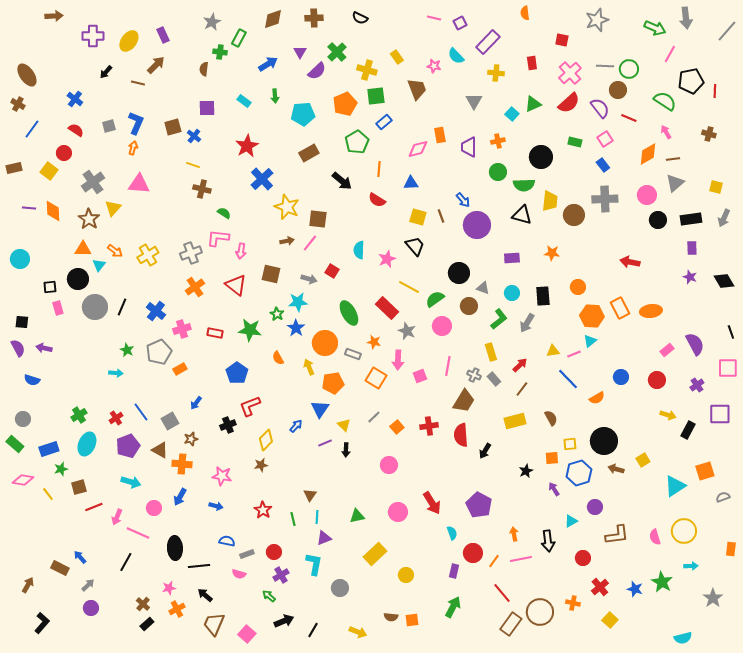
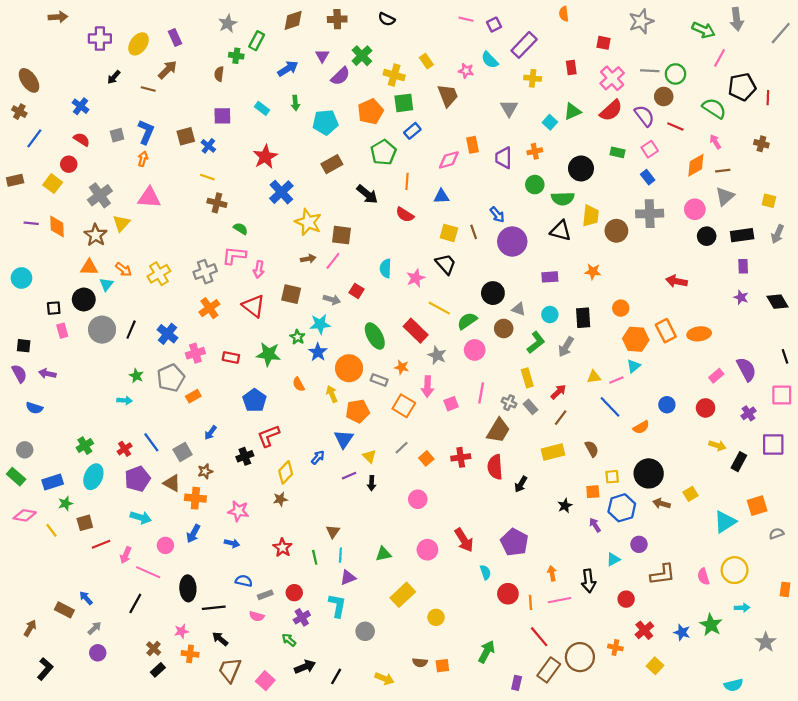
orange line: (494, 561) -> (531, 602), turned -40
purple rectangle: (454, 571) -> (517, 683), moved
orange cross: (177, 609) -> (190, 654), turned 35

